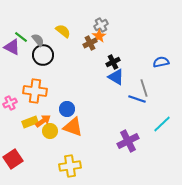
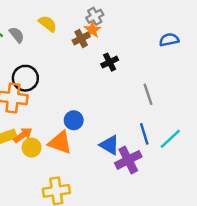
black circle: (43, 55) -> (25, 78), moved
blue semicircle: (161, 62) -> (169, 40), moved
blue triangle: (116, 77) -> (110, 145), moved
blue line: (137, 99) -> (144, 134), moved, turned 54
blue circle: (67, 109) -> (74, 120), moved

